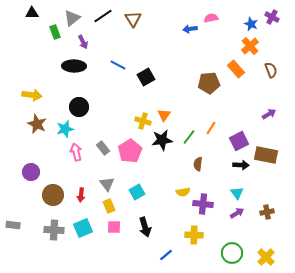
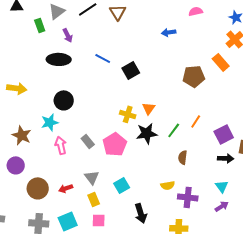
blue arrow: (190, 29) -> (169, 32), moved
brown star: (37, 124) -> (22, 135), moved
red arrow: (81, 195) -> (66, 188), turned 64
black arrow: (145, 227) -> (141, 213), moved

